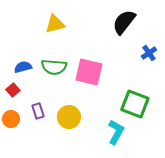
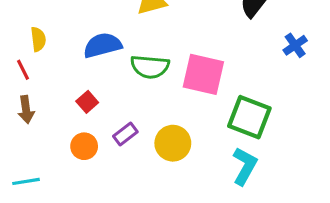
blue semicircle: (23, 67) -> (102, 45), moved, size x1.4
green square: (135, 104) -> (249, 117), moved
purple rectangle: (38, 111) -> (125, 134), turned 70

